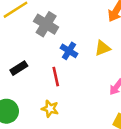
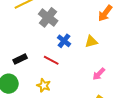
black rectangle: (19, 68) -> (20, 59), moved
red line: (56, 77) -> (51, 60), turned -56

